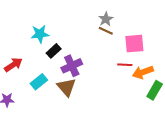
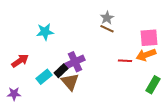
pink square: (134, 44) -> (149, 38), moved
black rectangle: (54, 51) -> (61, 71), moved
orange arrow: (143, 72) -> (146, 55), moved

